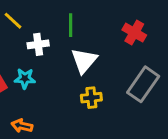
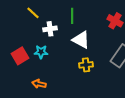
white triangle: (84, 61) -> (81, 40), turned -42

